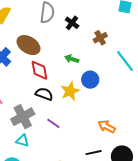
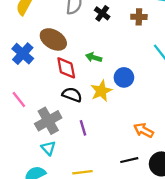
brown cross: (100, 38) -> (139, 17), moved, turned 32
green arrow: (72, 59) -> (94, 57), moved
purple line: (53, 123) -> (83, 128), turned 40
cyan triangle: (23, 141) -> (48, 148), turned 32

